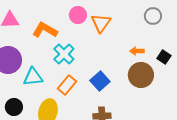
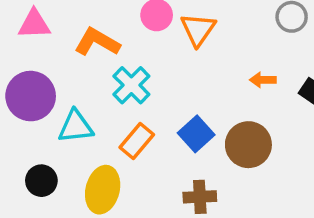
brown circle: (141, 75) -> (248, 145), moved

